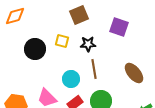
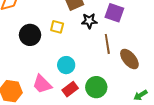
black star: (88, 44) -> (89, 21), moved
brown line: (94, 69) -> (107, 44), moved

